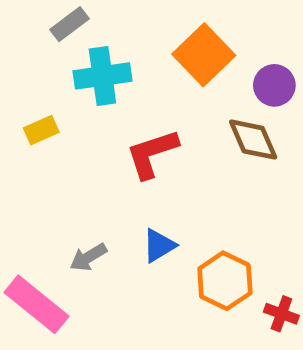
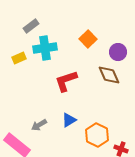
orange square: (204, 55) -> (88, 39), size x0.7
yellow rectangle: (41, 130) -> (19, 58), moved

